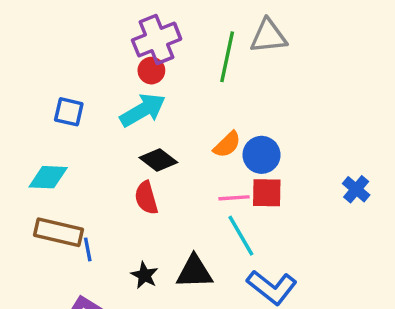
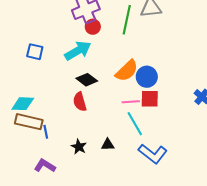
red circle: (151, 71) -> (93, 27), moved
orange semicircle: (227, 145) -> (127, 71), size x1.4
cyan diamond: (48, 177) -> (23, 104), moved
black triangle: (194, 272) -> (108, 145), size x0.6

